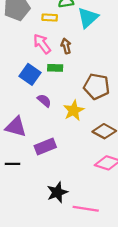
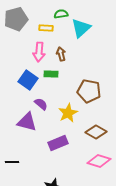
pink arrow: (42, 44) -> (39, 52), turned -138
purple triangle: (16, 127) -> (27, 122), moved
purple rectangle: (45, 146) -> (58, 143), moved

